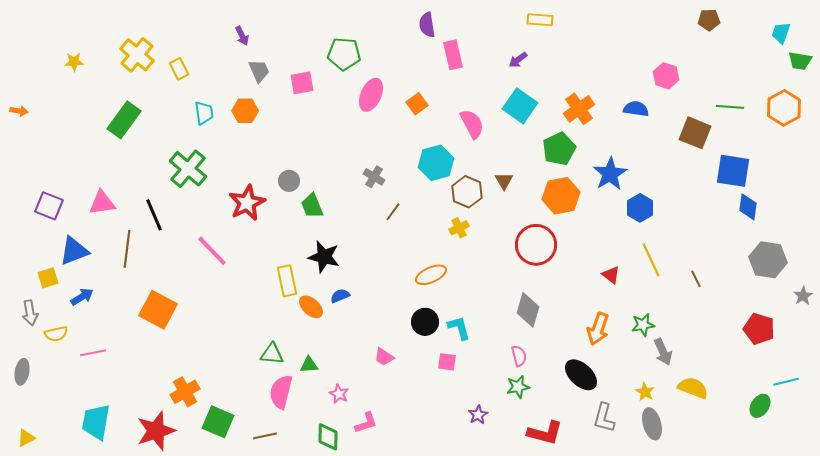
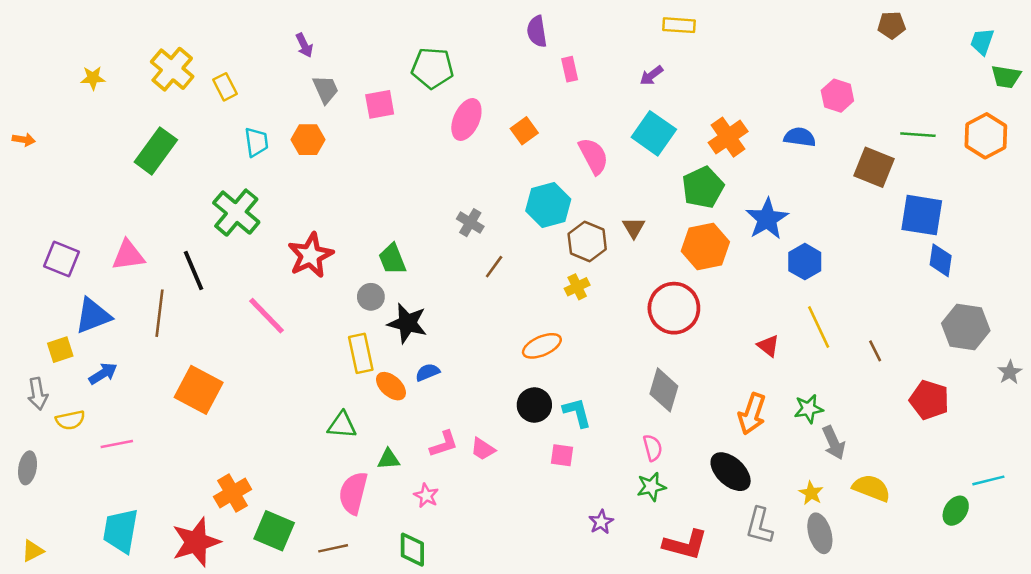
pink rectangle: (453, 55) -> (570, 69), size x0.7
gray circle: (289, 181) -> (371, 297), moved
red pentagon: (759, 329) -> (929, 400), moved
green triangle: (272, 354) -> (342, 425), moved
pink L-shape: (366, 423) -> (444, 444), moved

